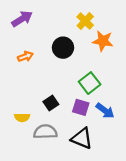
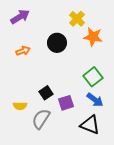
green square: (90, 83) -> (93, 77), moved
purple square: (81, 107) -> (66, 103), moved, turned -35
gray semicircle: (45, 132) -> (41, 119), turned -55
black triangle: (82, 138) -> (90, 125), moved

